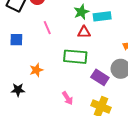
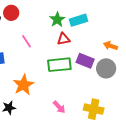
orange star: (36, 70) -> (23, 85), size x1.5
purple rectangle: (100, 77) -> (85, 61), moved

